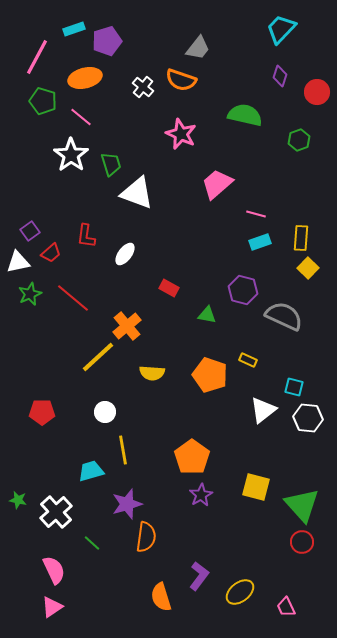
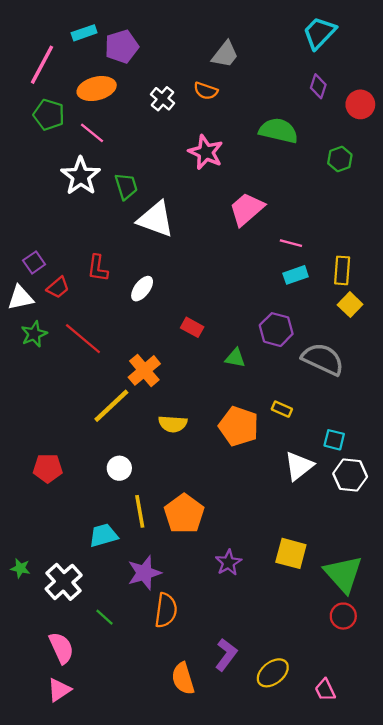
orange semicircle: (181, 80) -> (206, 91), size x0.7
orange pentagon: (192, 457) -> (184, 514), moved

